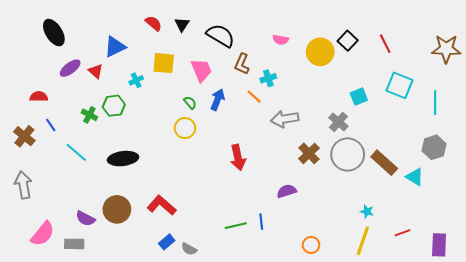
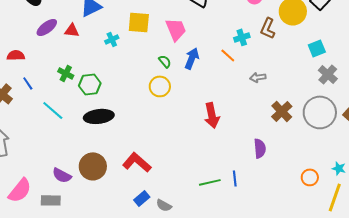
brown L-shape: (242, 64) -> (268, 28), moved
red triangle: (96, 71) -> (72, 30), turned -35
cyan square: (359, 97) -> (317, 48), moved
green hexagon: (114, 106) -> (90, 84), moved
gray arrow: (285, 119) -> (258, 77), size x0.6
gray cross: (338, 122) -> (328, 74), moved
purple semicircle: (287, 191) -> (260, 148), turned 102
orange circle: (311, 245) -> (310, 177), moved

